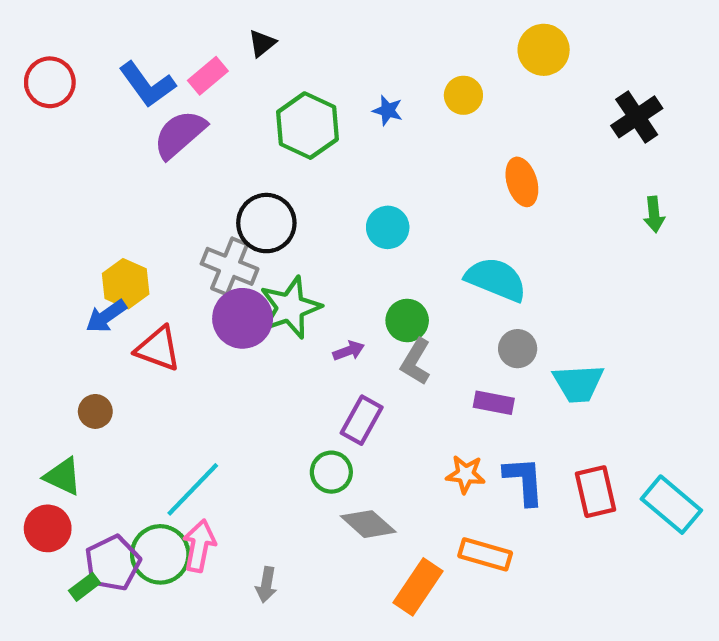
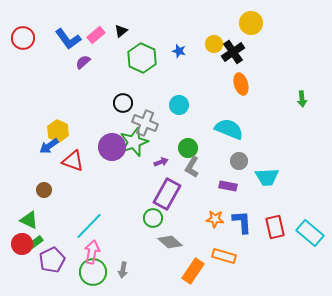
black triangle: (262, 43) -> (121, 31), moved
black cross: (637, 117) -> (233, 52), moved
purple semicircle: (180, 134) -> (83, 62), size x0.6
black circle: (266, 223) -> (123, 103), size x0.7
gray cross: (230, 266) -> (145, 123), moved
purple rectangle: (362, 420) -> (167, 194), size x1.4
green circle: (160, 554) -> (93, 272), moved
green rectangle: (84, 587) -> (36, 242), moved

